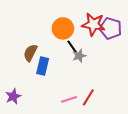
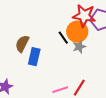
orange circle: (63, 28) -> (77, 32), moved
gray star: (79, 56) -> (79, 47), moved

